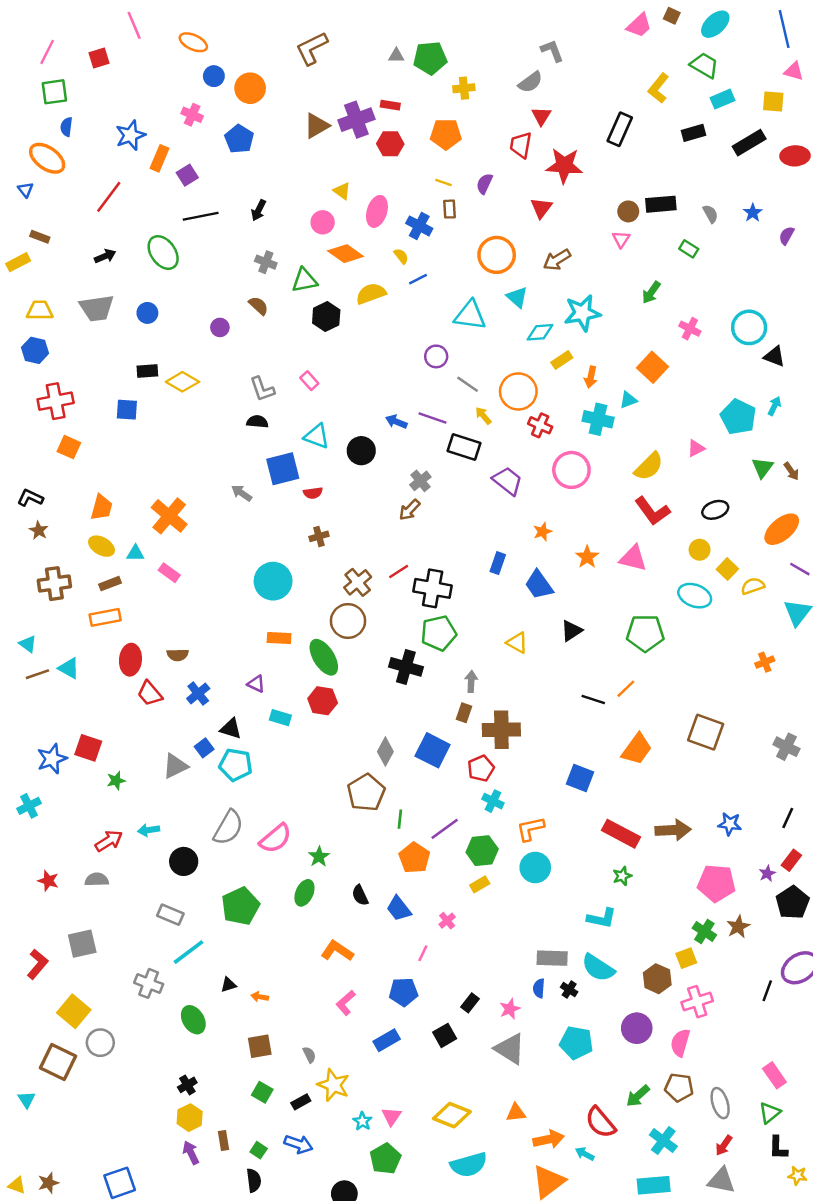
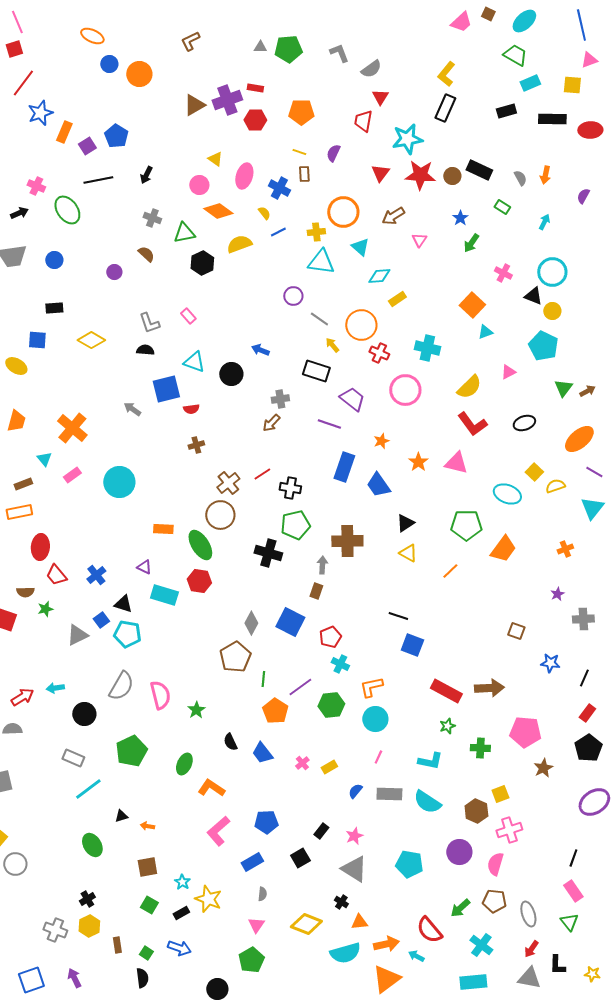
pink line: (134, 25) -> (17, 22), moved
brown L-shape: (312, 48) -> (190, 41), size x0.7
gray L-shape: (552, 51) -> (339, 53), moved
pink triangle: (794, 71) -> (589, 60), turned -36
yellow cross: (464, 88) -> (316, 232), moved
yellow L-shape: (658, 88) -> (446, 74), moved
pink cross: (192, 115) -> (36, 186), moved
blue pentagon: (239, 139) -> (116, 136), moved
black rectangle: (749, 143) -> (552, 119), turned 32
red star: (564, 166) -> (420, 175), moved
red line: (109, 197) -> (23, 83), moved
black rectangle: (661, 204) -> (479, 170), turned 30
blue star: (753, 213) -> (460, 218), moved
pink triangle: (621, 239) -> (419, 240), moved
cyan star: (582, 313) -> (407, 139), moved
black triangle: (774, 356) -> (533, 296), moved
orange arrow: (591, 377) -> (545, 175), moved
yellow diamond: (182, 382) -> (91, 340), moved
cyan triangle: (628, 400) -> (485, 332), moved
cyan arrow: (774, 406) -> (544, 222), moved
purple line: (433, 418) -> (329, 424), moved
brown arrow: (791, 471) -> (587, 391), turned -84
gray cross: (420, 481) -> (280, 399), turned 30
yellow ellipse: (101, 546) -> (16, 366), moved
yellow circle: (700, 550) -> (552, 311), moved
cyan triangle: (135, 553) -> (44, 459), turned 49
blue rectangle: (498, 563) -> (344, 467), size x1.6
pink rectangle: (169, 573) -> (72, 475), turned -72
cyan circle: (273, 581) -> (119, 482), moved
black cross: (433, 588) -> (290, 488), size x0.7
yellow triangle: (517, 643) -> (408, 553), moved
brown semicircle: (178, 655) -> (25, 592), moved
black line: (593, 700) -> (398, 616), moved
cyan rectangle: (280, 718) -> (164, 595), size x1.5
brown cross: (501, 730) -> (347, 541), moved
brown square: (706, 732) -> (516, 631), moved, size x0.6
gray cross: (787, 747) -> (583, 619), turned -30
orange trapezoid: (637, 749) -> (503, 549), moved
green star: (116, 780) -> (45, 609), moved
blue star: (730, 824) -> (550, 663), moved
pink semicircle: (275, 838) -> (160, 695), turned -64
purple star: (767, 874) -> (557, 594), moved
yellow rectangle: (480, 884) -> (329, 767), moved
green ellipse: (304, 893) -> (184, 764), moved
green cross: (704, 932) -> (480, 748), moved, turned -30
pink line: (423, 953) -> (378, 757), moved
gray cross: (149, 983) -> (55, 930), moved
blue semicircle: (539, 988) -> (355, 791), moved, turned 35
black cross: (569, 990) -> (341, 902), moved
black line: (767, 991) -> (573, 858), moved
pink L-shape: (346, 1003) -> (218, 831), size x1.4
gray semicircle: (309, 1055) -> (262, 894), moved, turned 32
green triangle: (770, 1113) -> (569, 922), turned -30
cyan star: (362, 1121) -> (182, 882), moved
black L-shape: (778, 1148) -> (557, 965), moved
purple arrow: (191, 1153) -> (74, 978), moved
cyan semicircle: (469, 1165) -> (345, 953), moved

